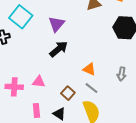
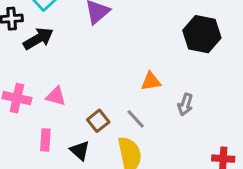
black arrow: (59, 49) -> (38, 39), moved
orange triangle: (89, 69) -> (151, 81), moved, turned -40

